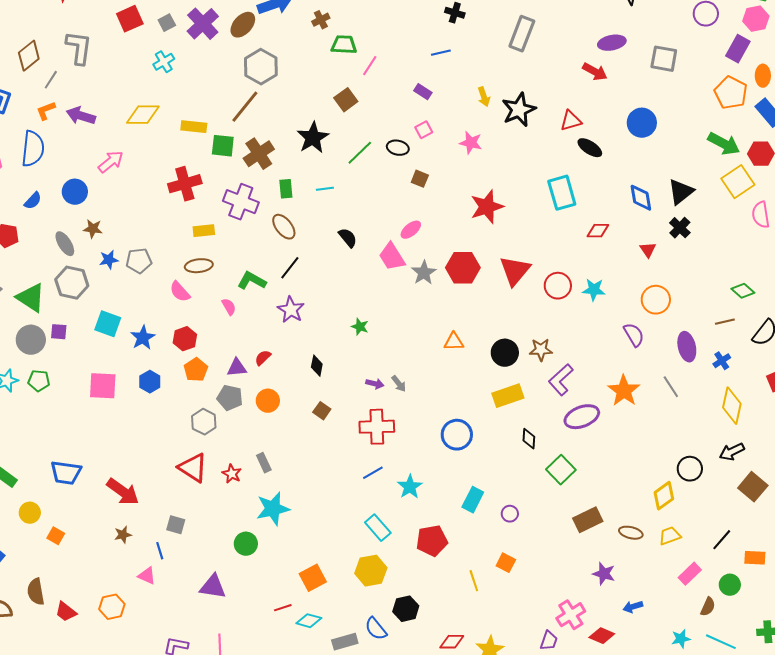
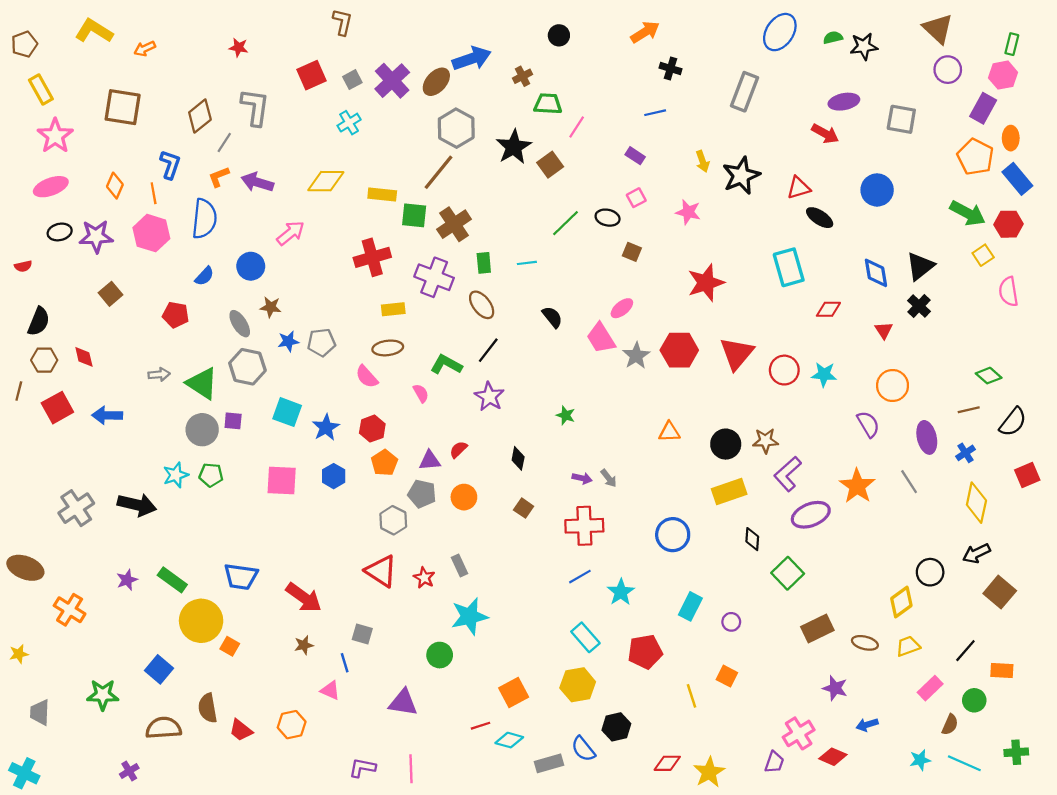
black star: (313, 138) -> (514, 147), moved
yellow square: (738, 182) -> (983, 255), size x0.6
yellow circle: (30, 513) -> (201, 621), size x1.8

